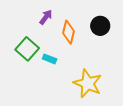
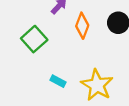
cyan rectangle: (50, 59) -> (58, 81), moved

